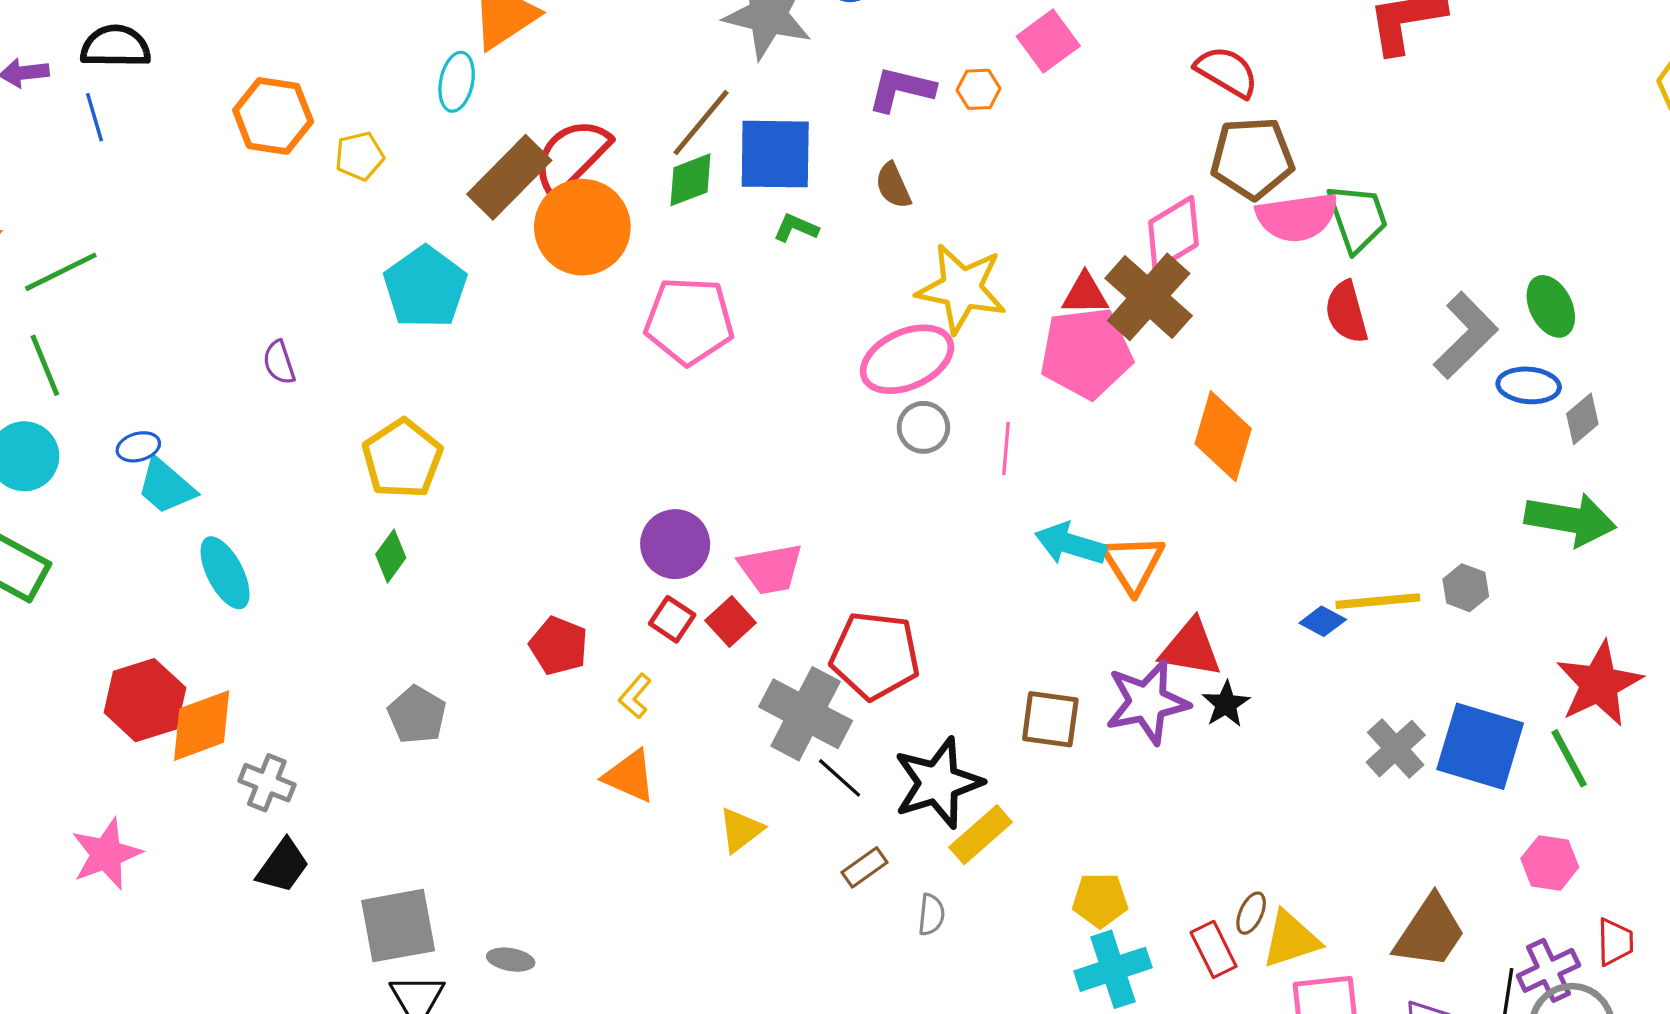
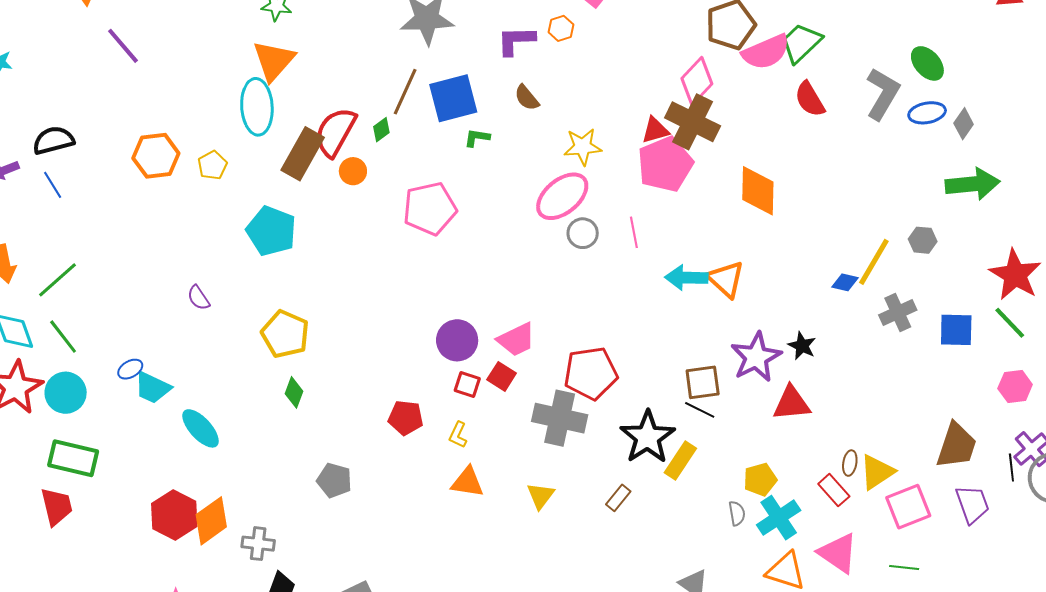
cyan ellipse: (457, 82) -> (257, 107), size x1.6
green diamond: (691, 180) -> (381, 130), moved, size x0.7
green trapezoid: (1357, 218) -> (801, 43), turned -99
orange circle: (582, 227) -> (353, 171), size x0.5
yellow star: (961, 289) -> (583, 147), size x0.7
yellow line: (1378, 601) -> (874, 262), turned -39
red triangle: (1191, 648) -> (792, 403), moved
blue square: (1480, 746) -> (956, 330), size x0.7
gray cross: (1396, 749) -> (898, 312), moved, turned 33
black line: (840, 778) -> (700, 410), moved
gray semicircle: (931, 915) -> (737, 513), moved

